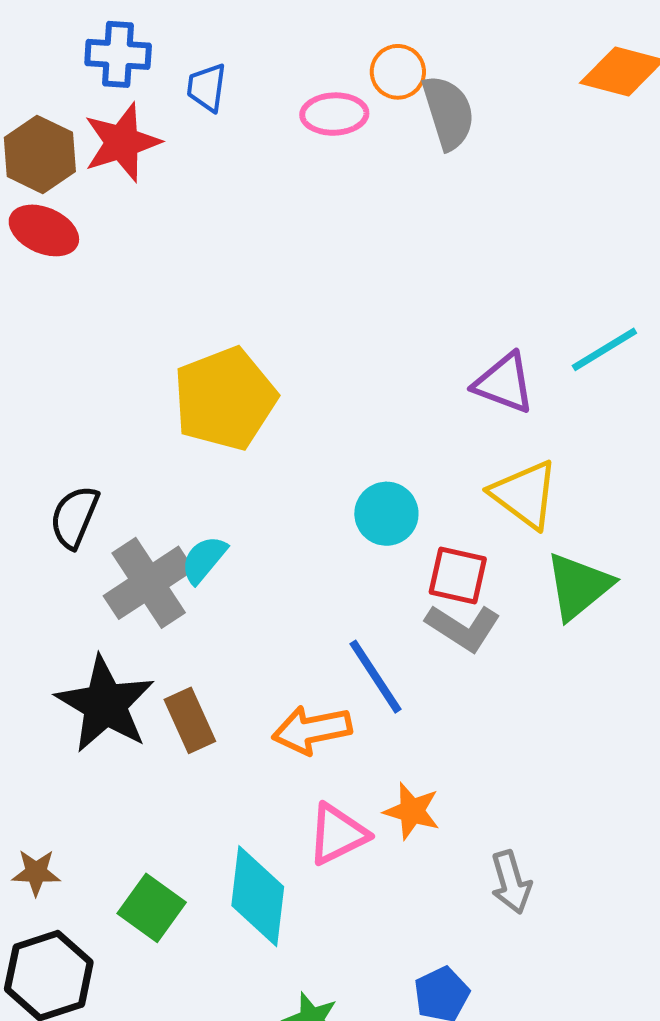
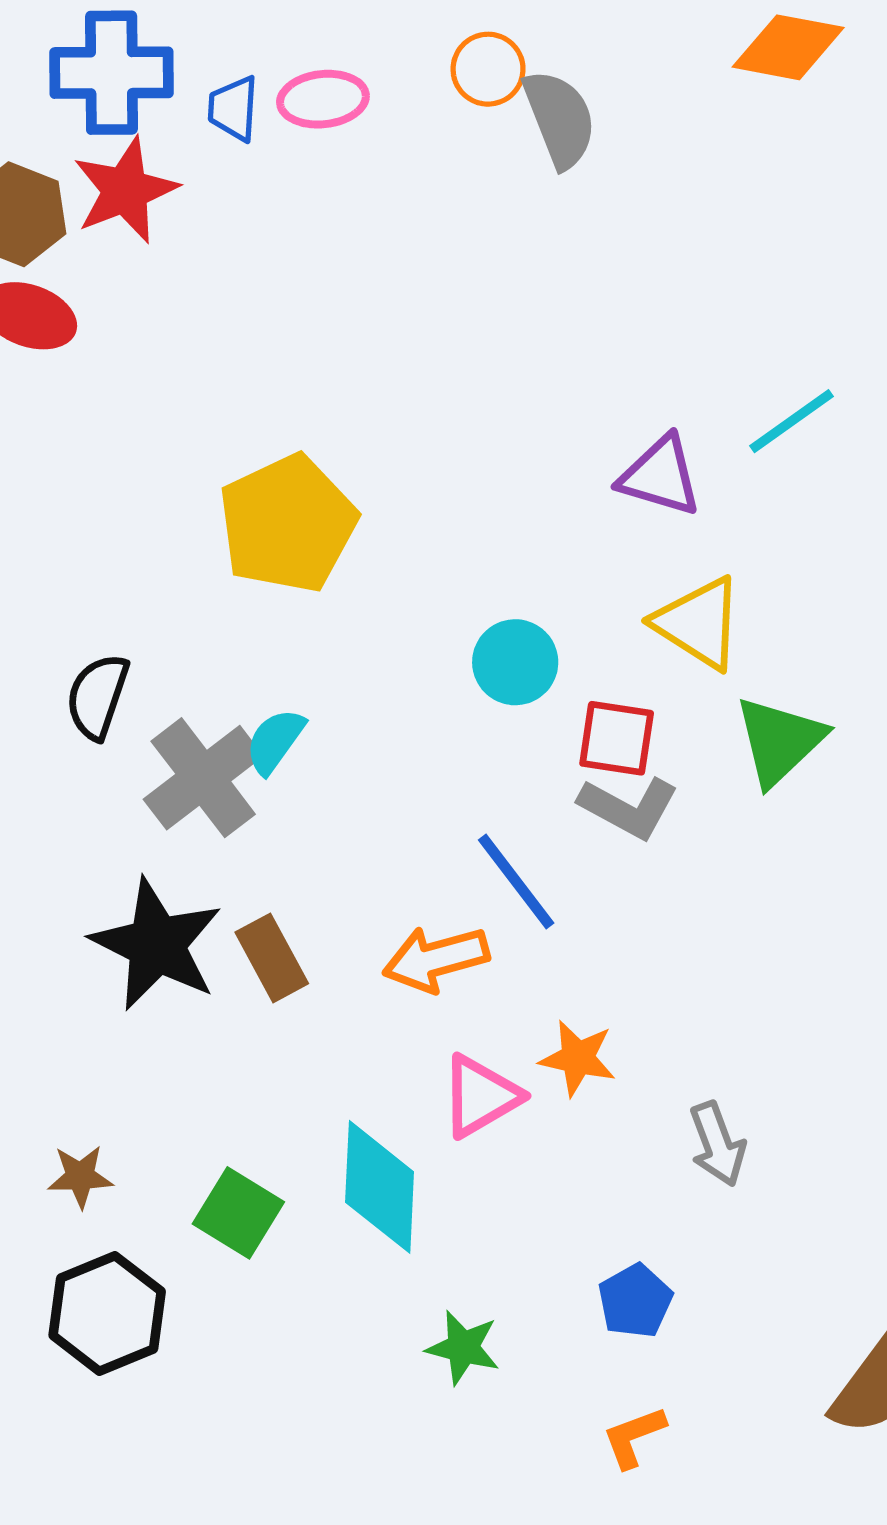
blue cross: (118, 54) -> (112, 73), size x1.4
pink ellipse: (334, 114) -> (323, 99), moved

